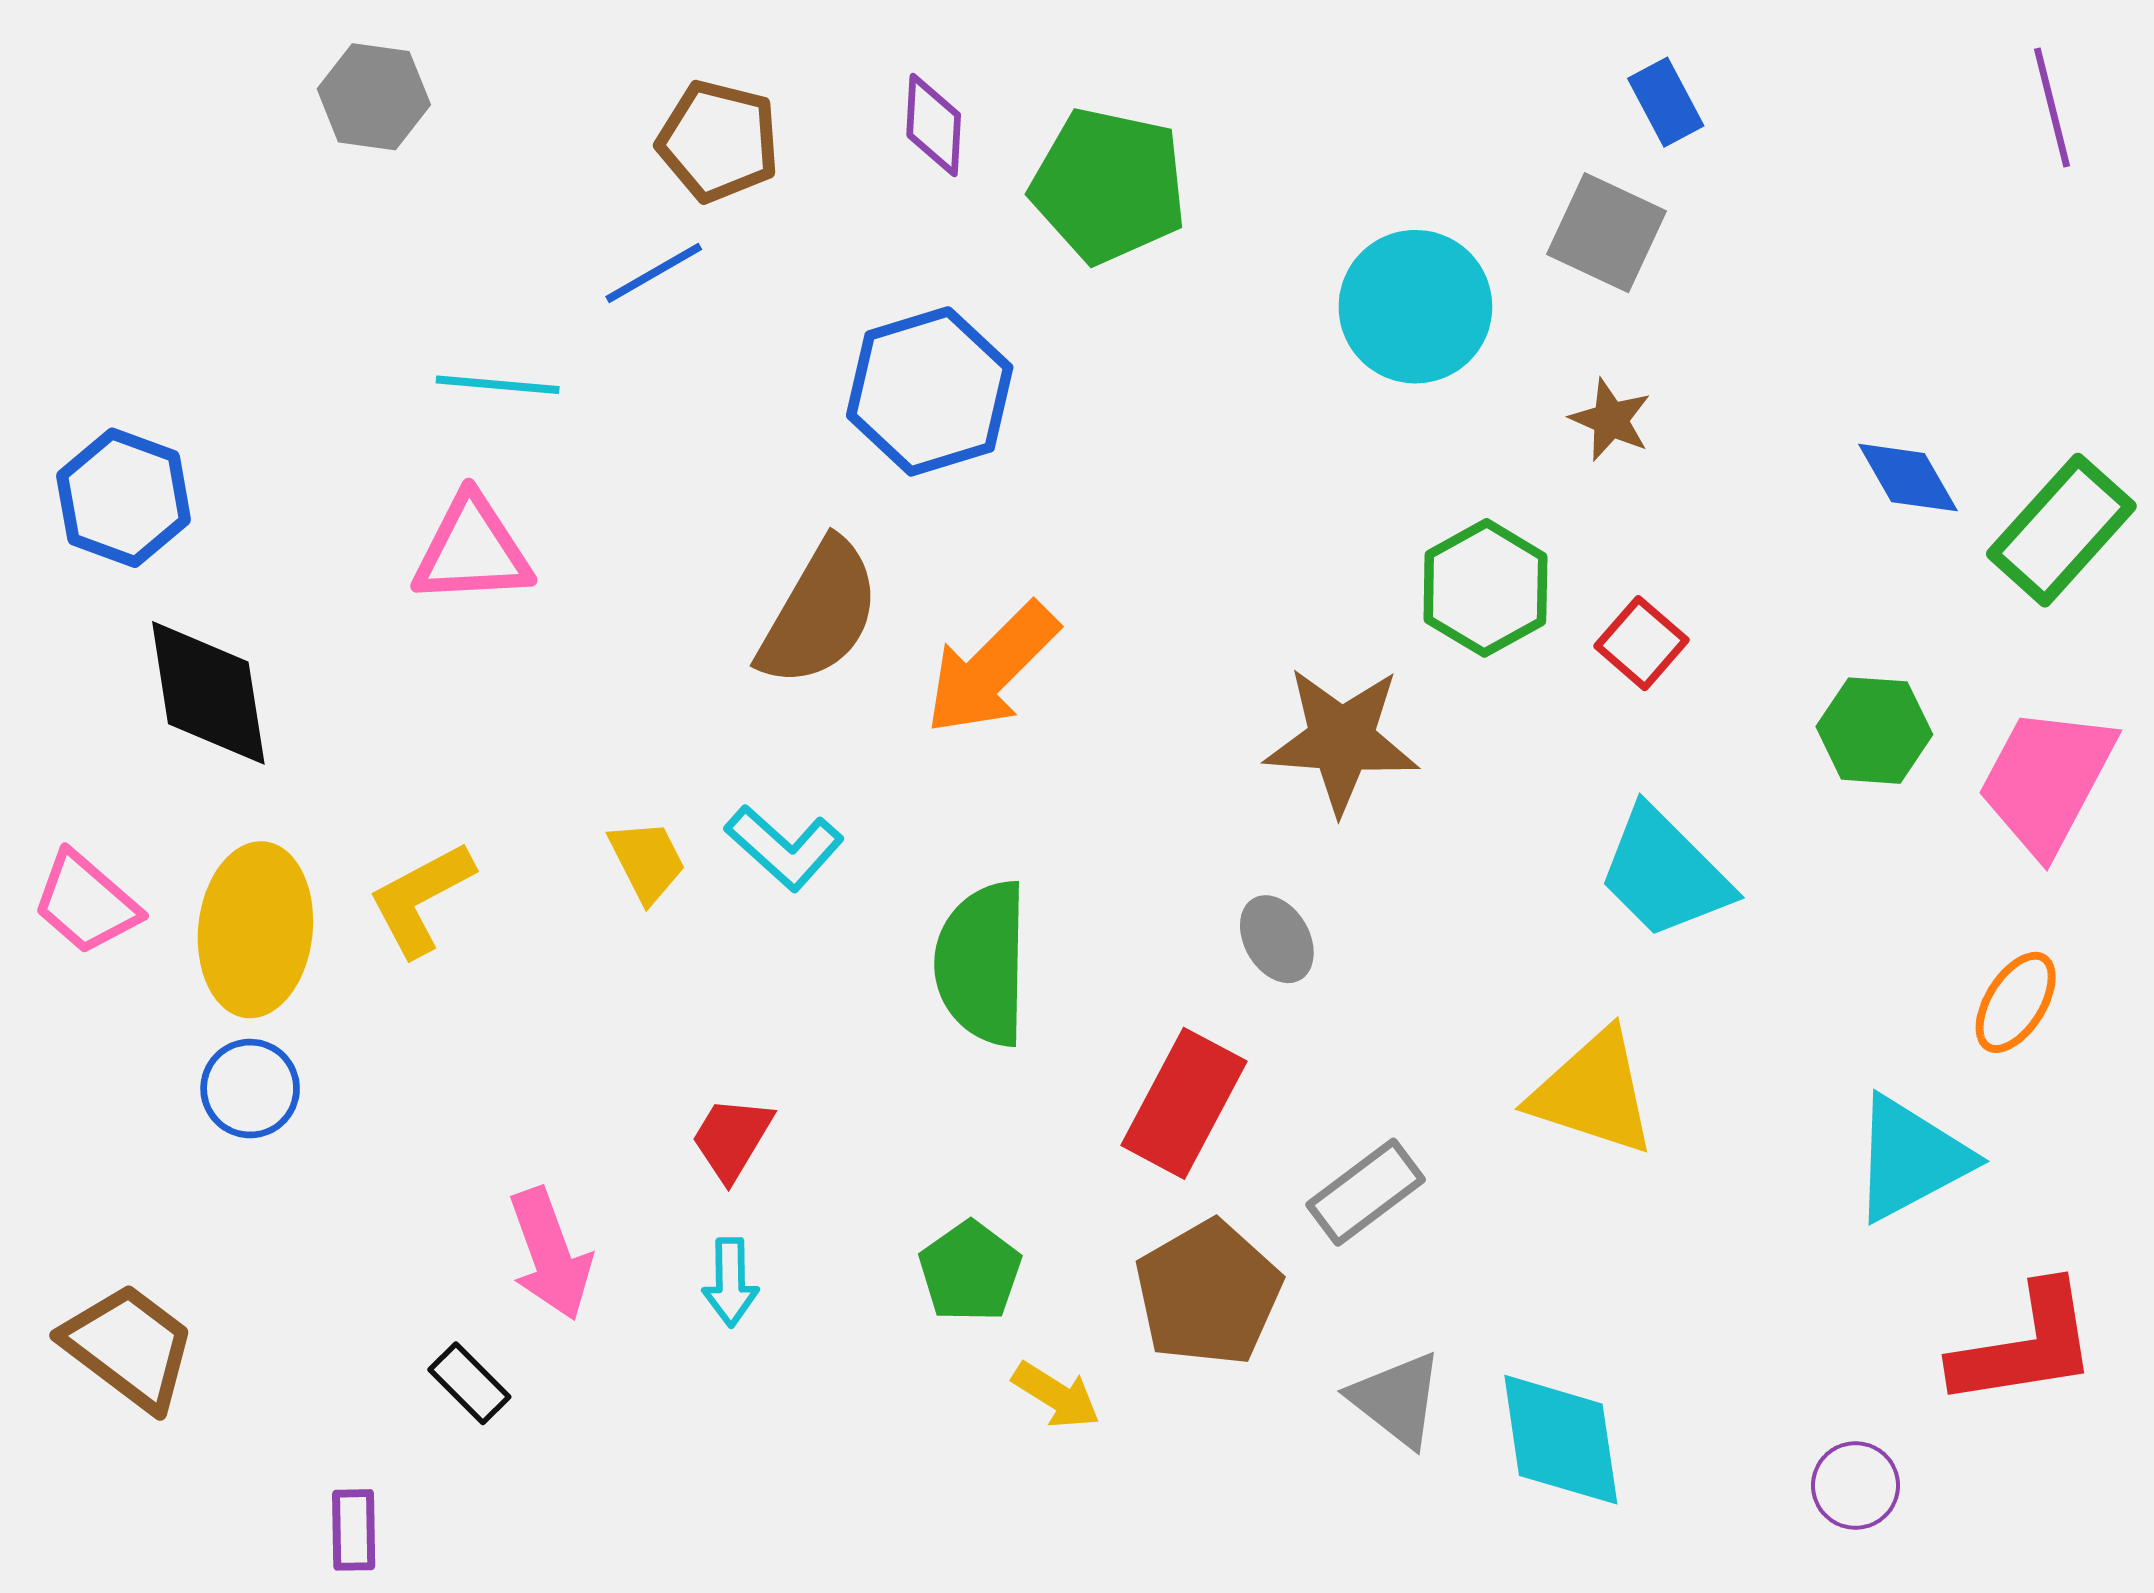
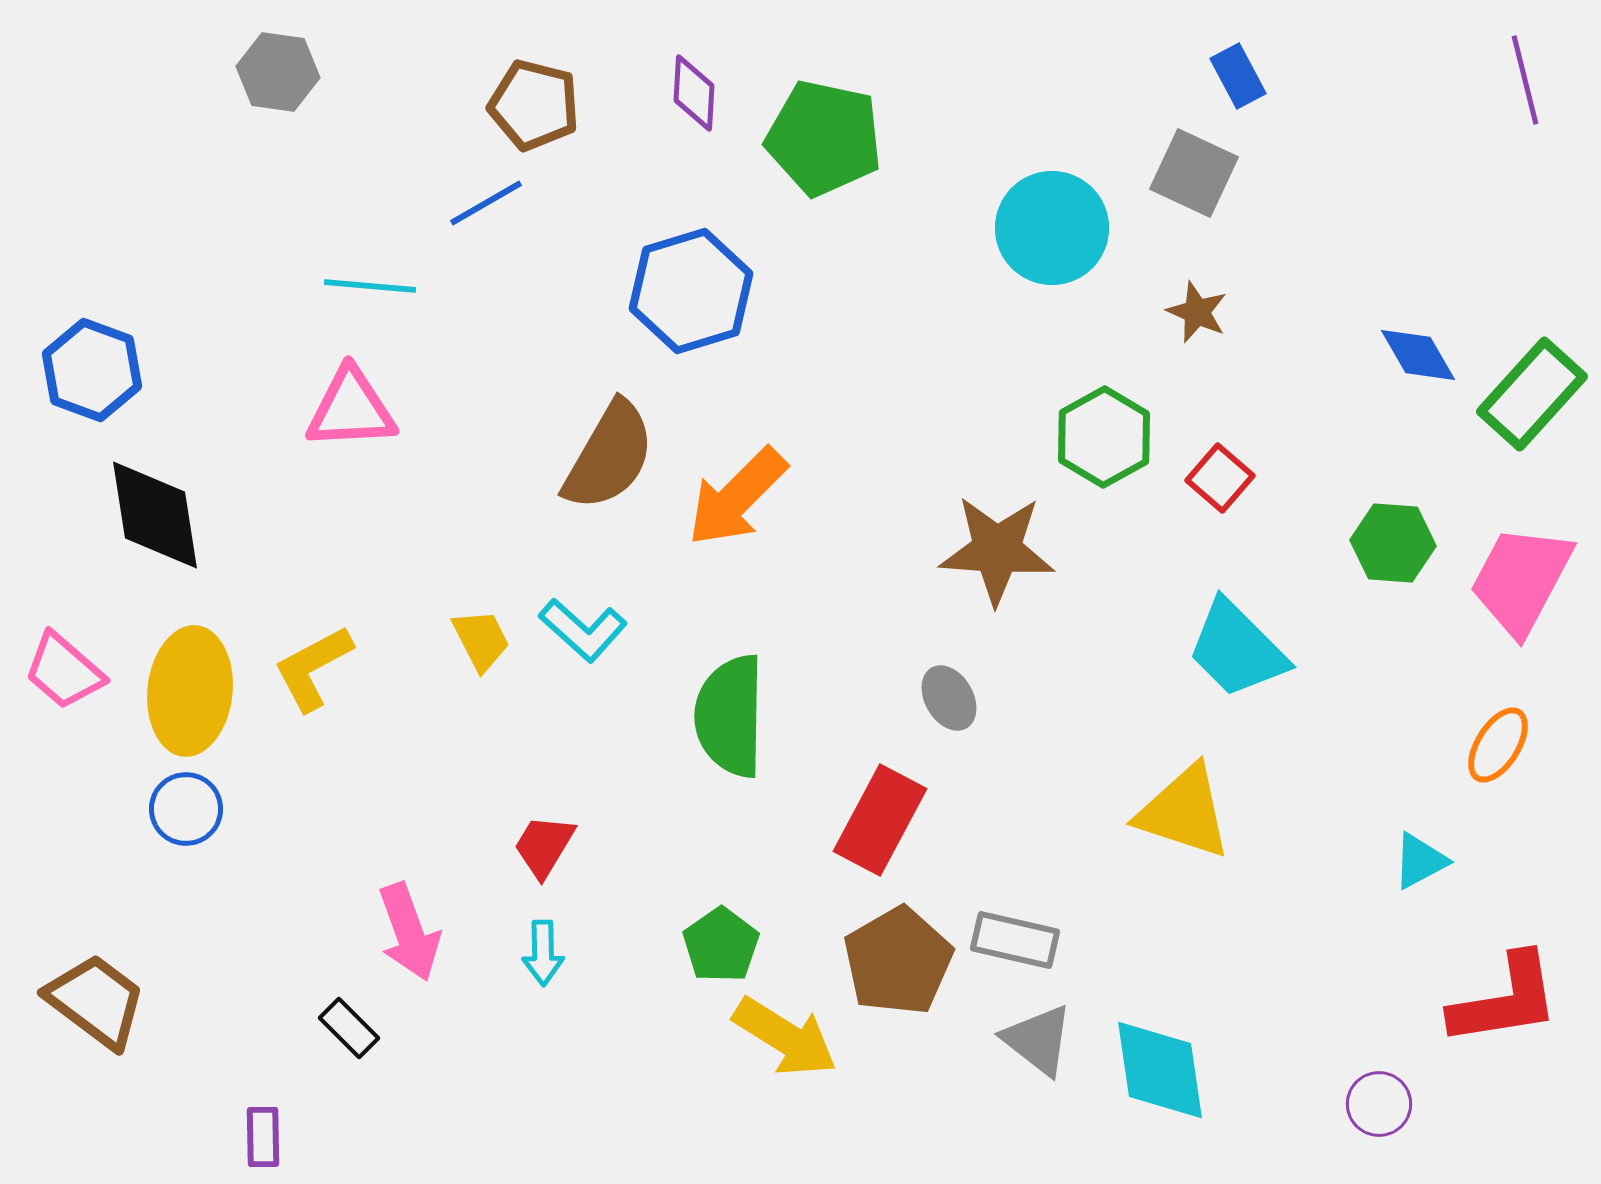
cyan triangle: (1911, 1158) -> (1420, 861), size x0.6
gray rectangle: (1366, 1192) -> (1015, 940), moved, turned 50
yellow arrow: (1056, 1395) -> (785, 1037), size x1.6

